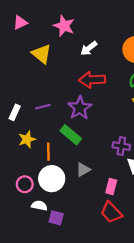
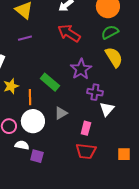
red arrow: (92, 80) -> (69, 33), turned 35
purple line: (43, 107) -> (25, 38), moved
purple star: (80, 108) -> (81, 69), moved
red trapezoid: (111, 212) -> (86, 151), turned -40

